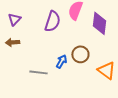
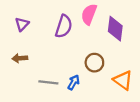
brown arrow: (12, 42) -> (20, 58), moved
blue arrow: (61, 61) -> (74, 82), moved

